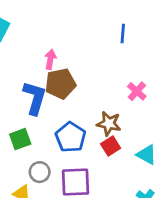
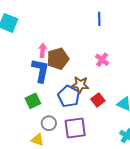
pink arrow: (50, 59) -> (43, 50), moved
pink cross: (137, 91) -> (102, 60), moved
brown star: (109, 124) -> (80, 85), moved

